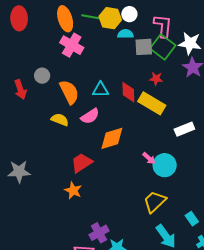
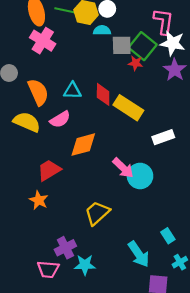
pink L-shape: (163, 26) -> (163, 21), moved
red star: (156, 79) -> (136, 63), moved
yellow semicircle: (60, 120) -> (27, 122), size x1.4
pink arrow: (149, 158) -> (123, 168), size x1.5
yellow trapezoid: (155, 202) -> (97, 213), moved

